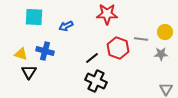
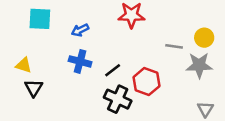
red hexagon: (118, 48) -> (146, 82), moved
blue cross: (45, 51) -> (80, 61), moved
gray star: (161, 54) -> (199, 65), size x1.5

